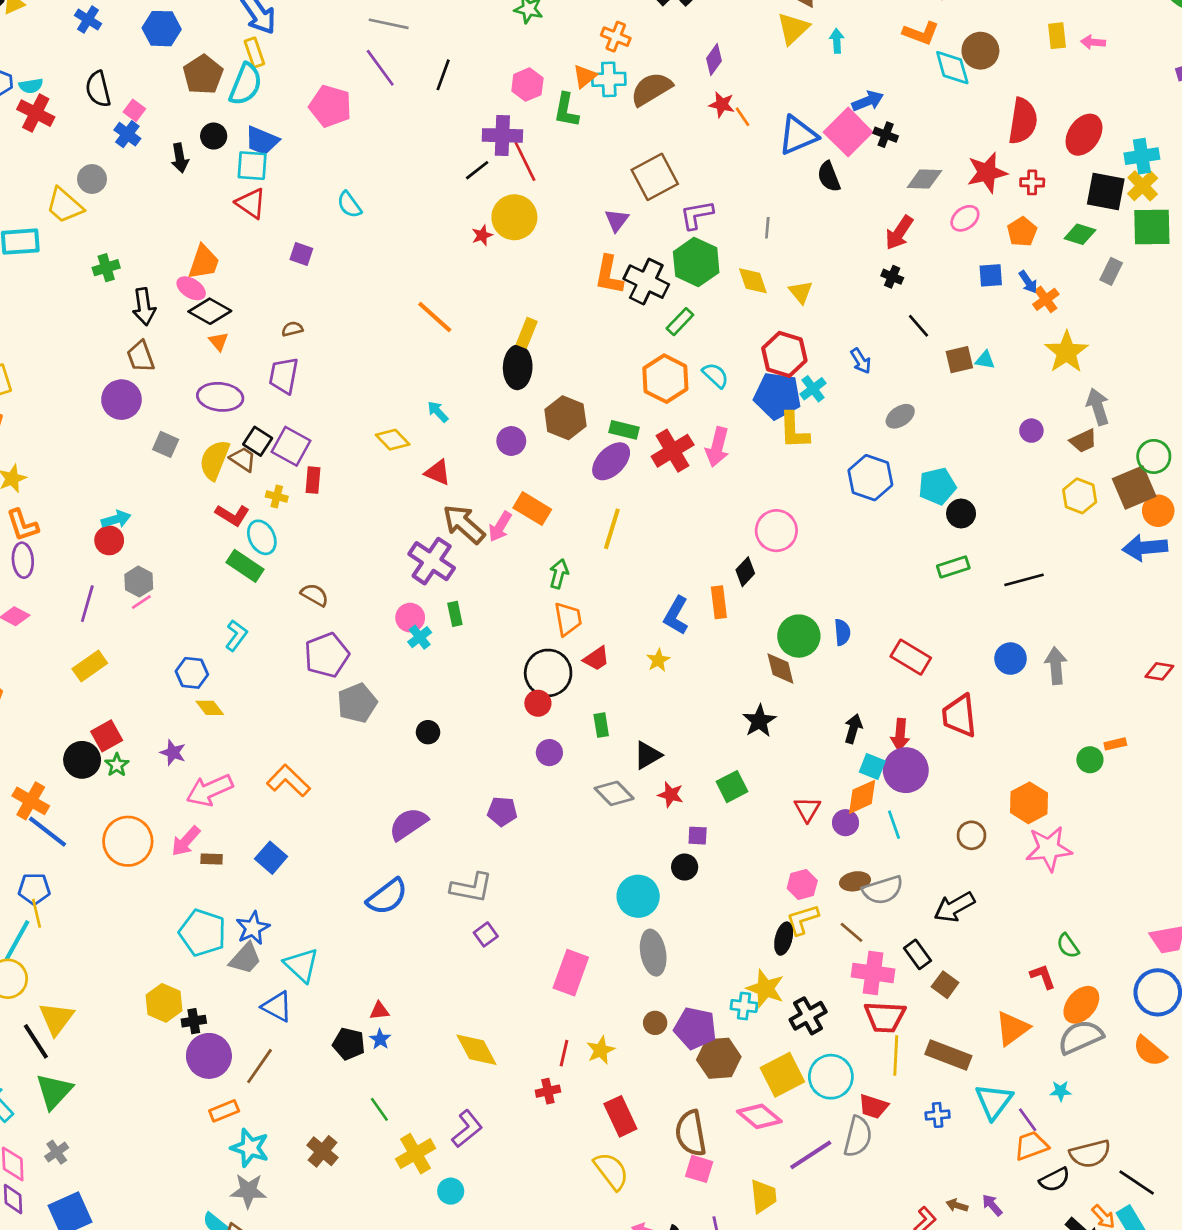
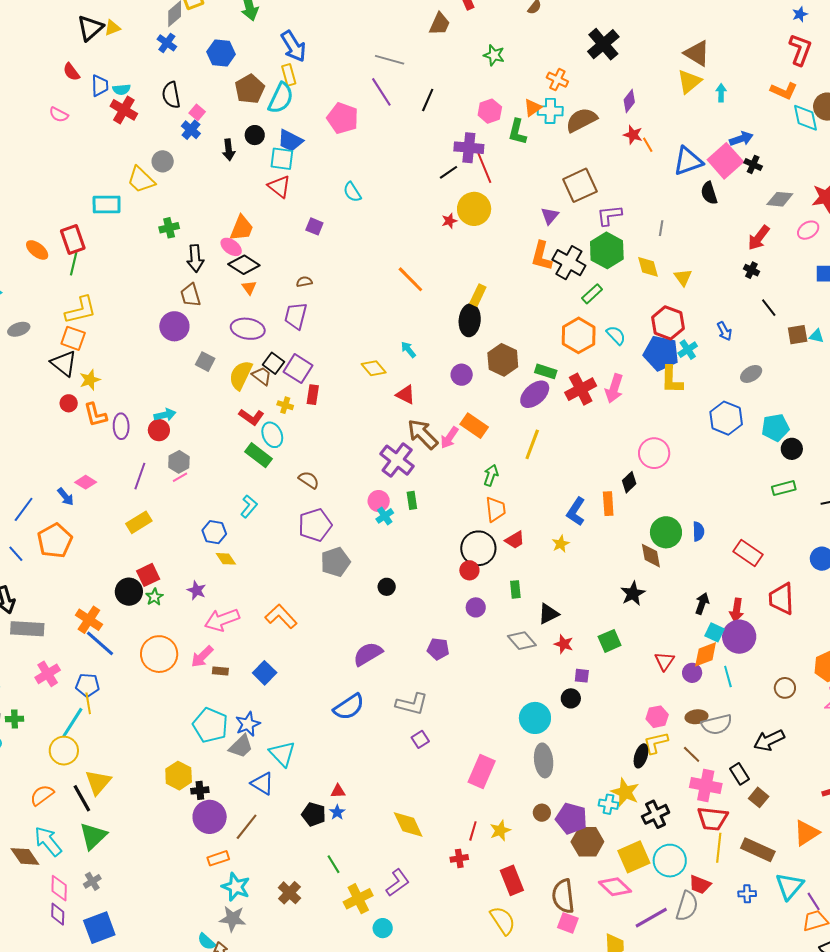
purple ellipse: (23, 560) -> (121, 426), moved

